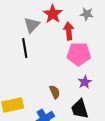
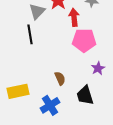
purple star: (85, 82) -> (98, 68), moved

